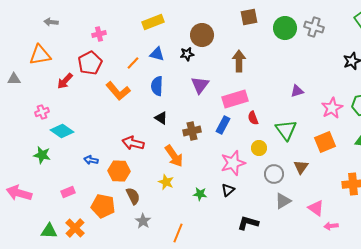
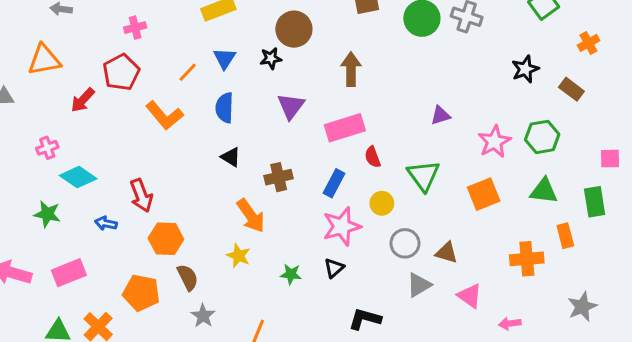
blue triangle: (157, 54) -> (225, 58), turned 49
blue rectangle: (223, 125) -> (334, 183), moved
red arrow: (133, 143) -> (141, 196), moved, turned -125
blue arrow: (91, 160) -> (106, 223), moved
brown triangle: (301, 167) -> (447, 253), moved, turned -49
pink rectangle: (68, 192) -> (69, 273), moved, size x1.5
pink arrow: (331, 226) -> (510, 324), moved

